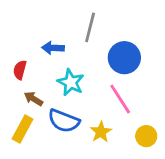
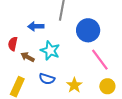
brown arrow: (34, 99) -> (28, 57), moved
pink line: (120, 99) -> (100, 60), moved
blue semicircle: (64, 121) -> (47, 79), size x0.7

